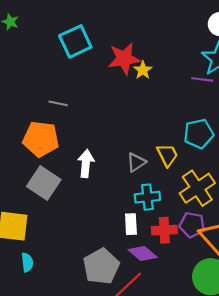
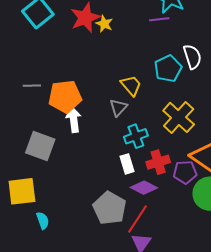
gray line: (58, 103) -> (32, 86), moved
orange pentagon: (41, 139) -> (65, 97), moved
yellow trapezoid: (167, 155) -> (131, 85), moved
purple pentagon: (192, 225) -> (185, 172), moved

